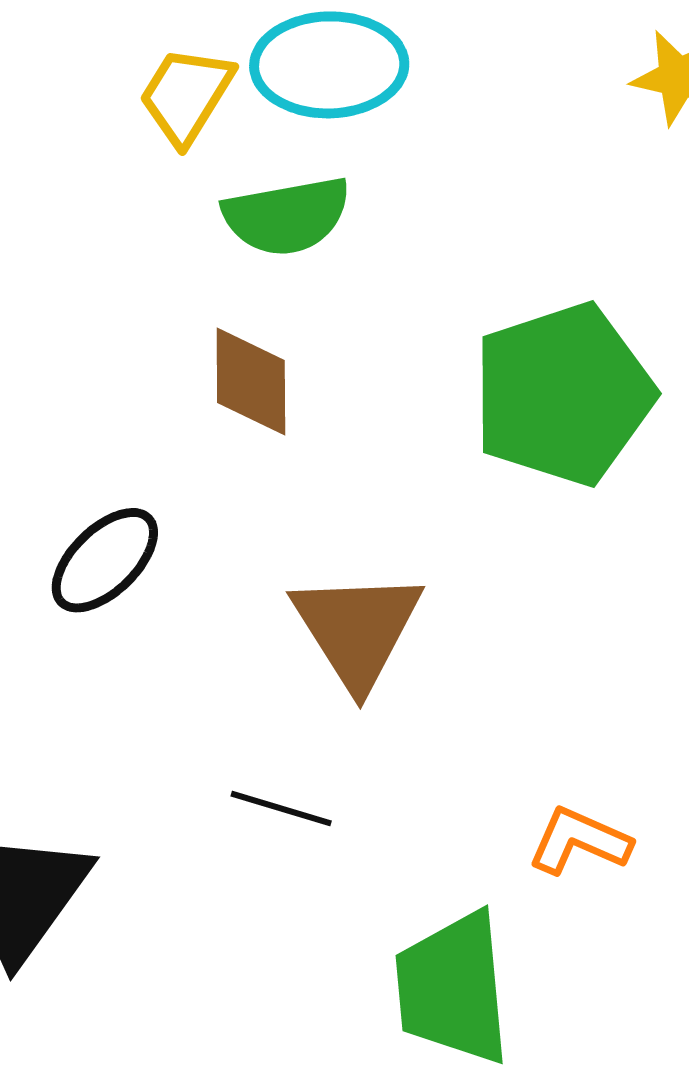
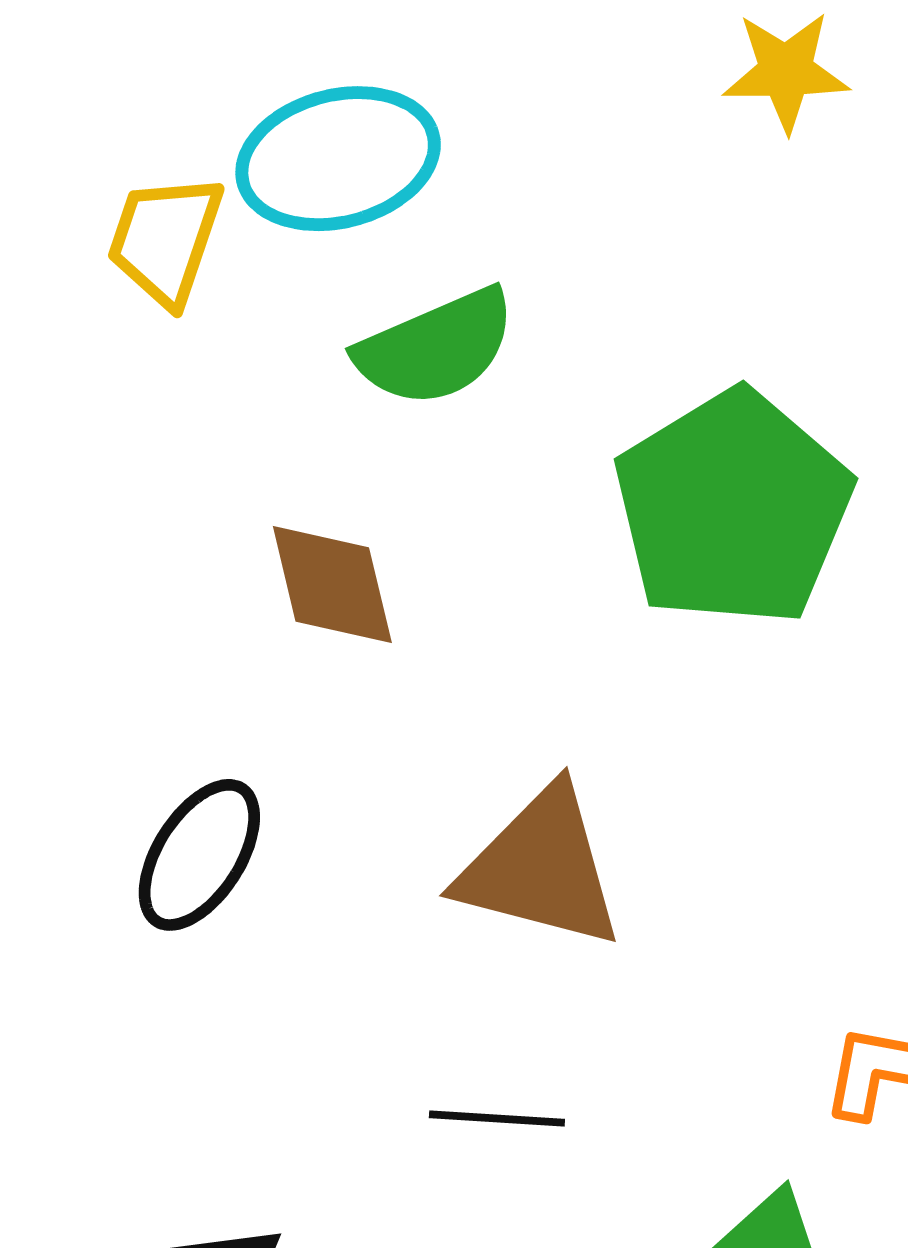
green semicircle: (287, 216) -> (436, 347), moved
brown triangle: (357, 629) -> (540, 868), turned -30

